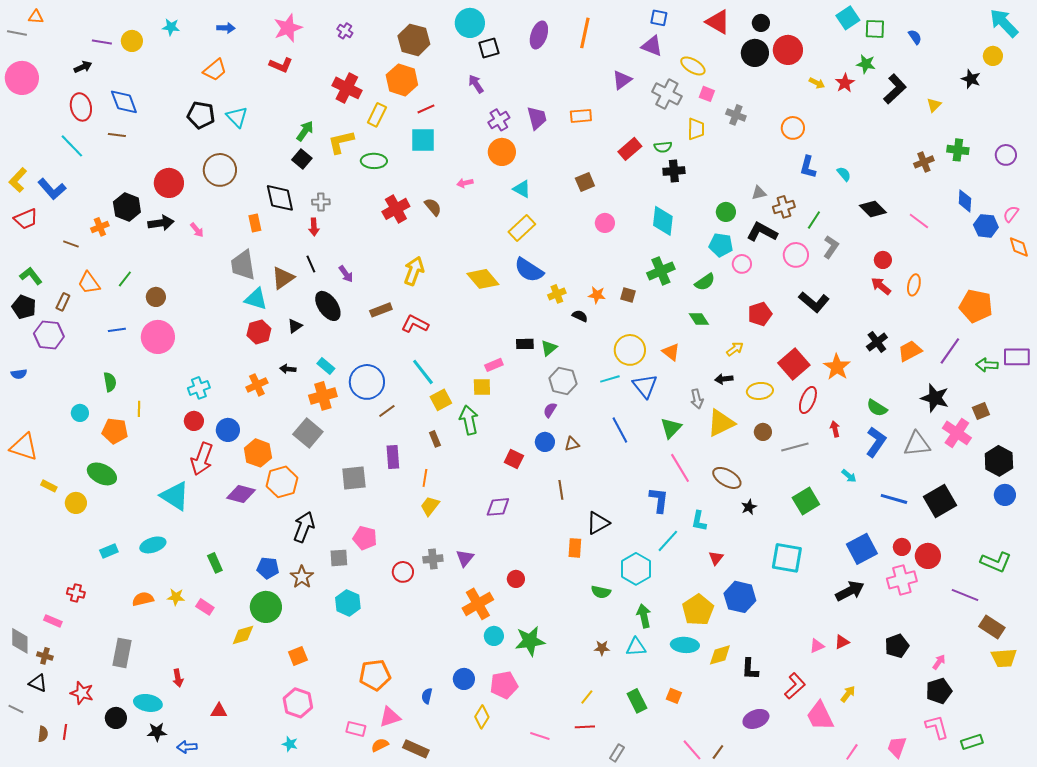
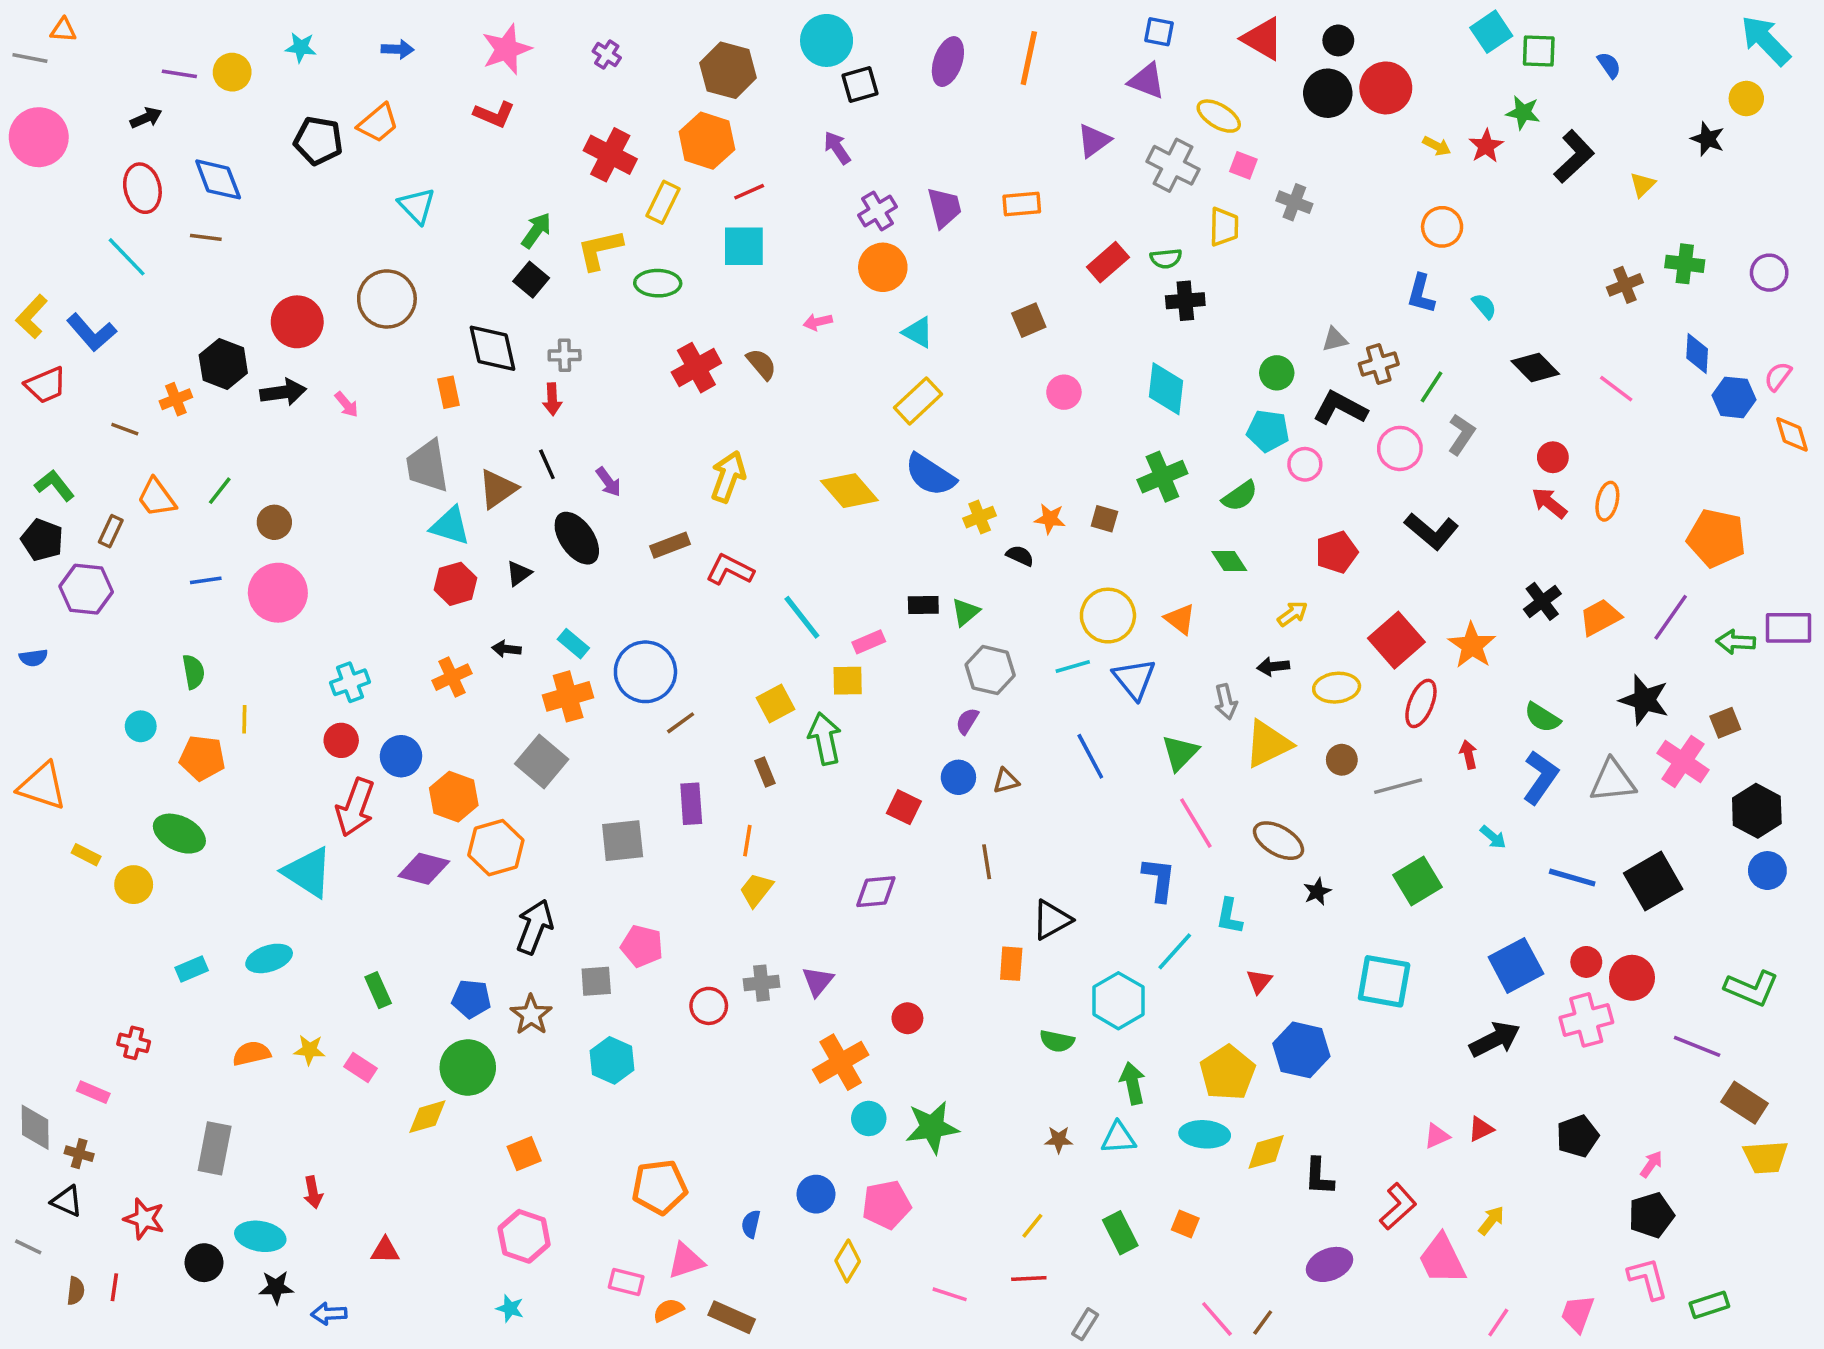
black pentagon: (201, 115) -> (318, 141), moved
orange circle: (793, 128) -> (1442, 227), moved
cyan line: (423, 372) -> (802, 617), moved

